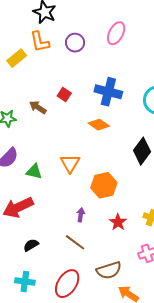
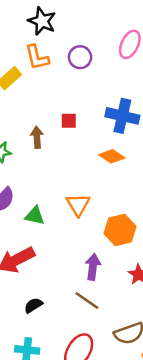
red square: (64, 94) -> (69, 121), turned -32
brown arrow: (38, 107) -> (37, 137), turned 54
purple arrow: (81, 215) -> (93, 267), size x1.5

